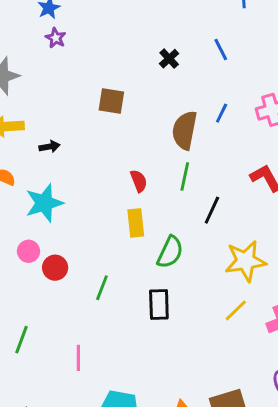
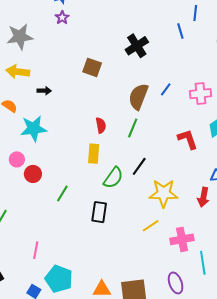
blue line: (221, 50) -> (180, 31), moved
black cross: (169, 59) -> (137, 46), size x1.6
black line: (212, 210) -> (139, 166), moved
pink line: (78, 358) -> (36, 250), moved

